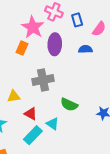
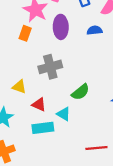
yellow triangle: (14, 96) -> (19, 87), turned 32
green semicircle: (69, 105) -> (80, 92), turned -60
cyan rectangle: (33, 135) -> (43, 128), turned 42

